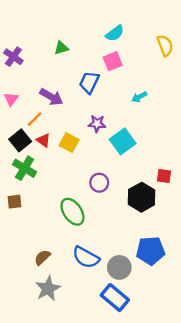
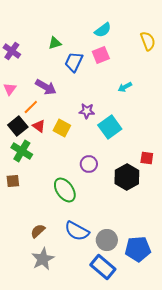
blue trapezoid: (89, 82) -> (74, 62), moved
blue pentagon: (151, 251) -> (138, 249), moved

